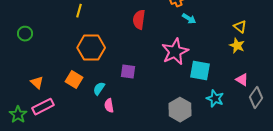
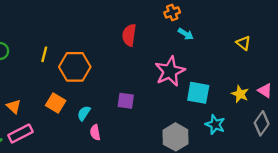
yellow line: (79, 11) -> (44, 54), moved
yellow star: (237, 46) -> (240, 94), moved
purple square: (128, 72) -> (126, 101), moved
pink triangle: (242, 80) -> (265, 91), moved

